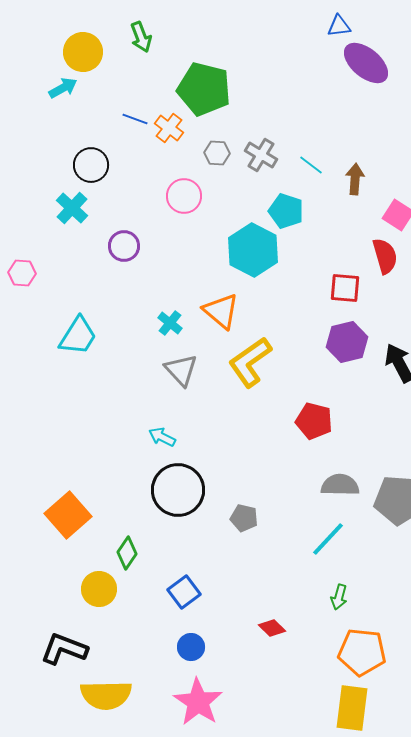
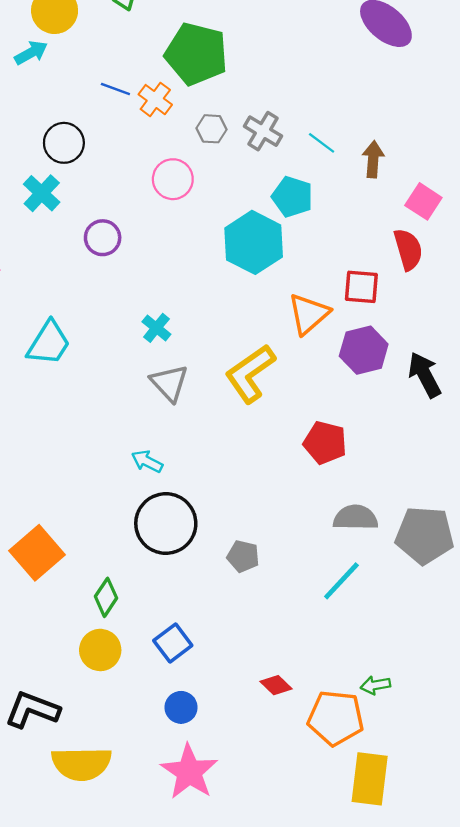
orange triangle: (221, 311) -> (309, 314), moved, turned 39
yellow circle: (99, 589) -> (100, 650), moved
green arrow: (339, 597) -> (375, 685), moved, turned 65
orange pentagon: (362, 652) -> (336, 718), moved

